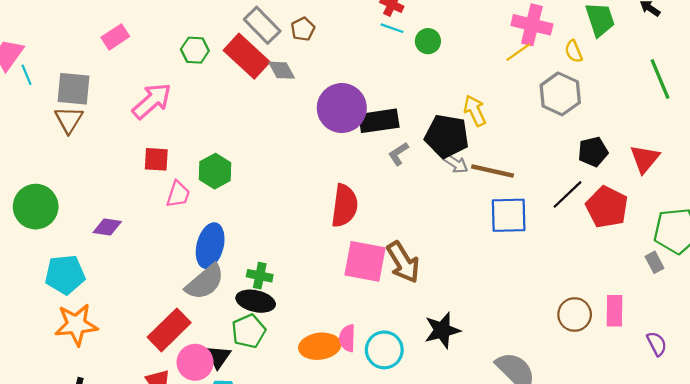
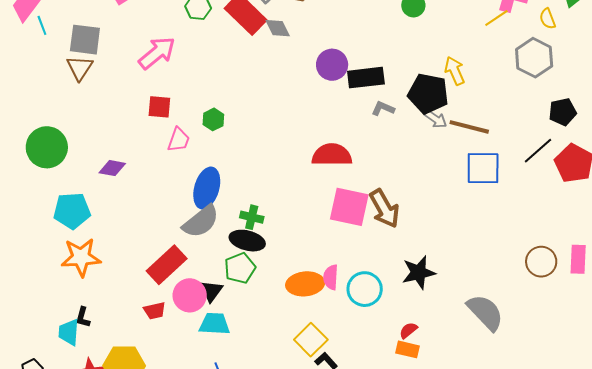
purple circle: (342, 108) -> (332, 65), size x0.7
gray L-shape: (398, 154) -> (383, 108), turned 55
green hexagon: (215, 171) -> (213, 119), size x0.7
red semicircle: (345, 206) -> (332, 155), turned -99

